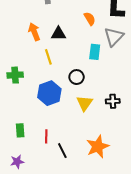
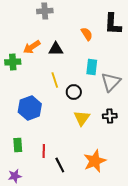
orange arrow: (34, 32) -> (32, 47), turned -102
gray triangle: (114, 37) -> (111, 82), moved
yellow line: (48, 57) -> (55, 80), moved
green cross: (15, 75) -> (13, 62), moved
blue hexagon: (49, 93) -> (30, 108), moved

